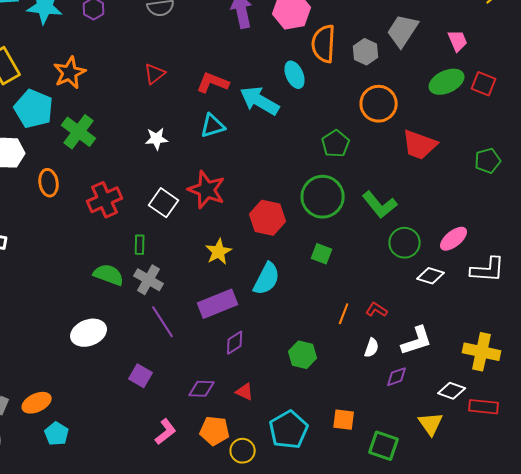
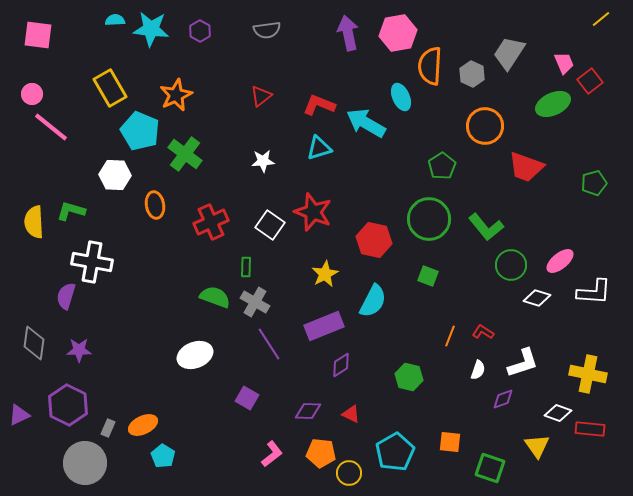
red square: (484, 84) -> (590, 81), moved, turned 30

